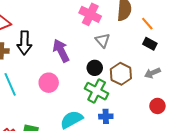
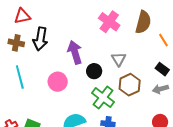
gray triangle: (103, 40) -> (119, 59), moved
black rectangle: (150, 44) -> (162, 69), moved
black circle: (95, 68) -> (94, 71), moved

